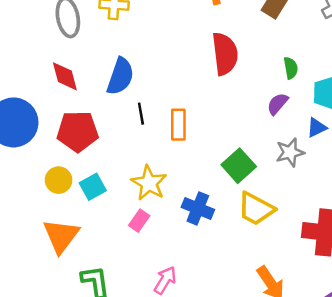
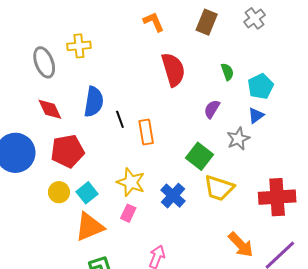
purple semicircle: (278, 104) -> (212, 109), moved
black line: (141, 114) -> (120, 119), moved
blue cross: (198, 208) -> (173, 196), turned 30
orange triangle: (61, 236) -> (89, 227), moved, turned 40

